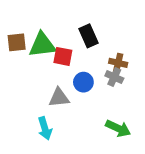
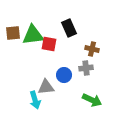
gray cross: (114, 77) -> (86, 68), moved, turned -32
blue circle: (83, 82) -> (64, 75), moved
gray triangle: (59, 98) -> (46, 87), moved

